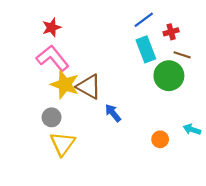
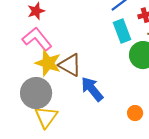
blue arrow: (113, 113) -> (92, 89), size x1.5
gray circle: (52, 117) -> (36, 93), size x1.8

